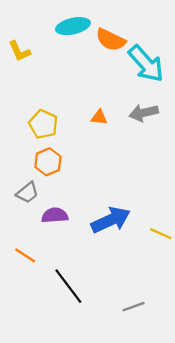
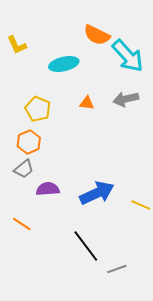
cyan ellipse: (73, 26) -> (64, 64), moved
orange hexagon: (48, 162) -> (29, 142), moved
black line: (68, 286) -> (86, 246), moved

